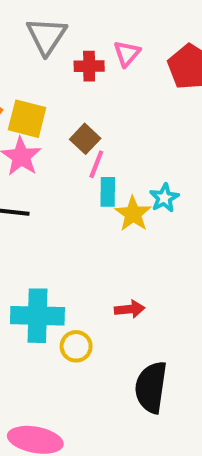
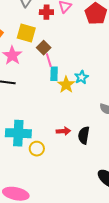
yellow square: (27, 119) -> (26, 33), moved
pink line: (96, 164) -> (49, 60), turned -40
black semicircle: (151, 387) -> (84, 135), moved, size x0.7

